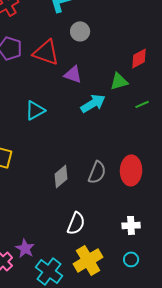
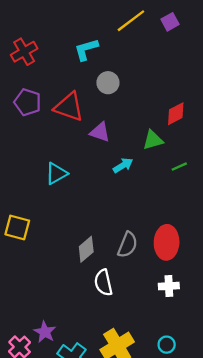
cyan arrow: (93, 103) -> (123, 165), size x0.7
white semicircle: (76, 223) -> (103, 283), moved, turned 145
white cross: (131, 225) -> (169, 286), moved

